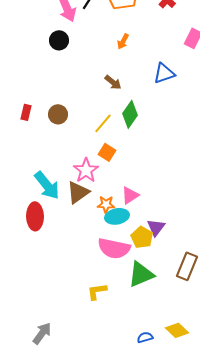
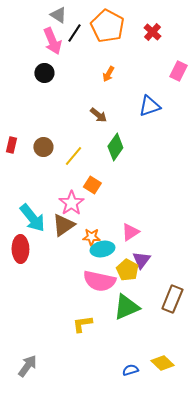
yellow line: (103, 123) -> (73, 156), moved
pink triangle: (130, 195) -> (130, 232), moved

